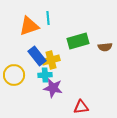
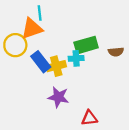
cyan line: (48, 18) -> (40, 13), moved
yellow circle: (14, 75) -> (15, 45), moved
cyan cross: (45, 75) -> (76, 58), moved

